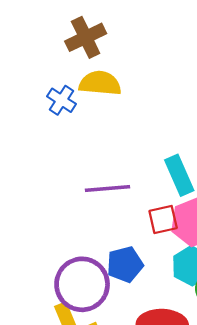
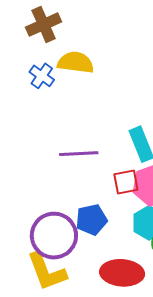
brown cross: (86, 37) -> (44, 24), moved

